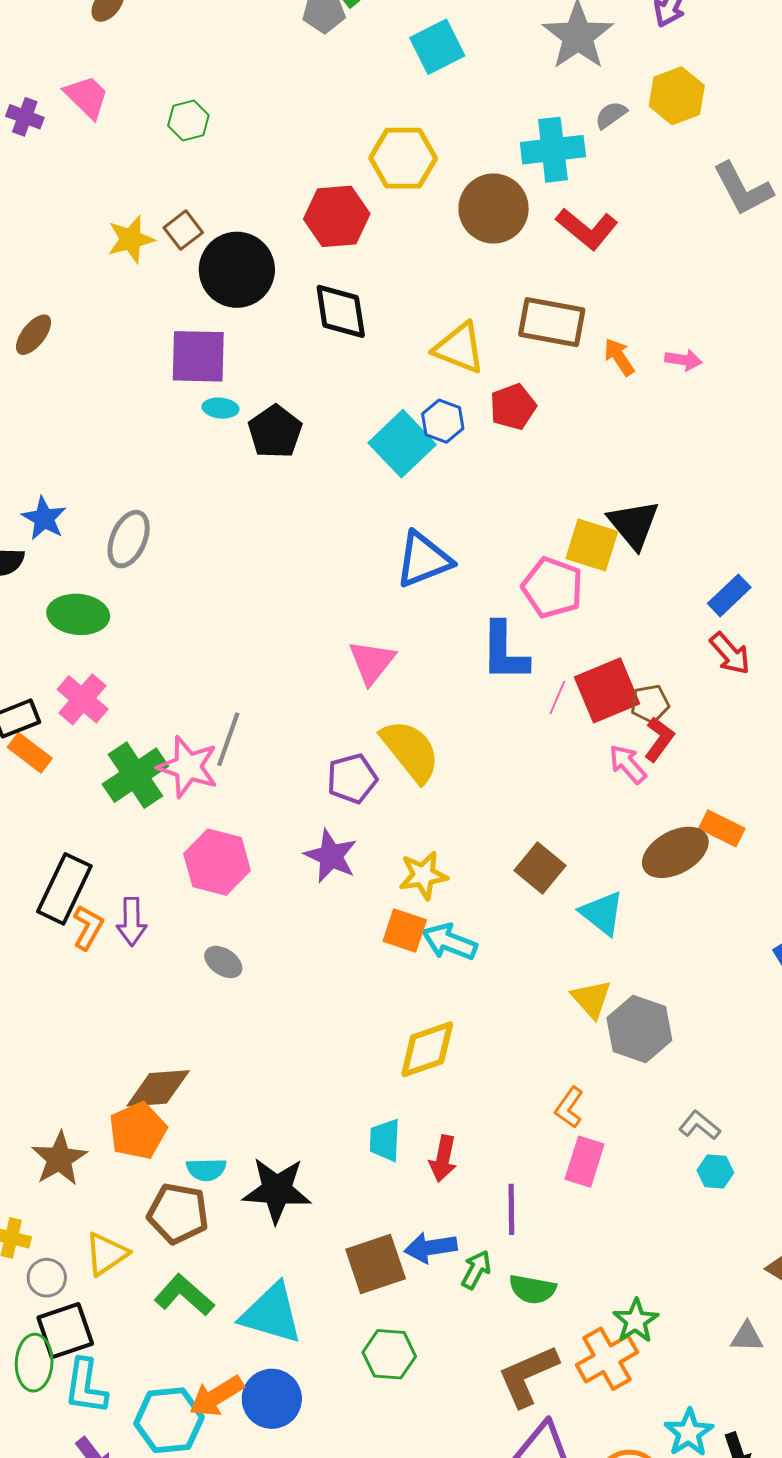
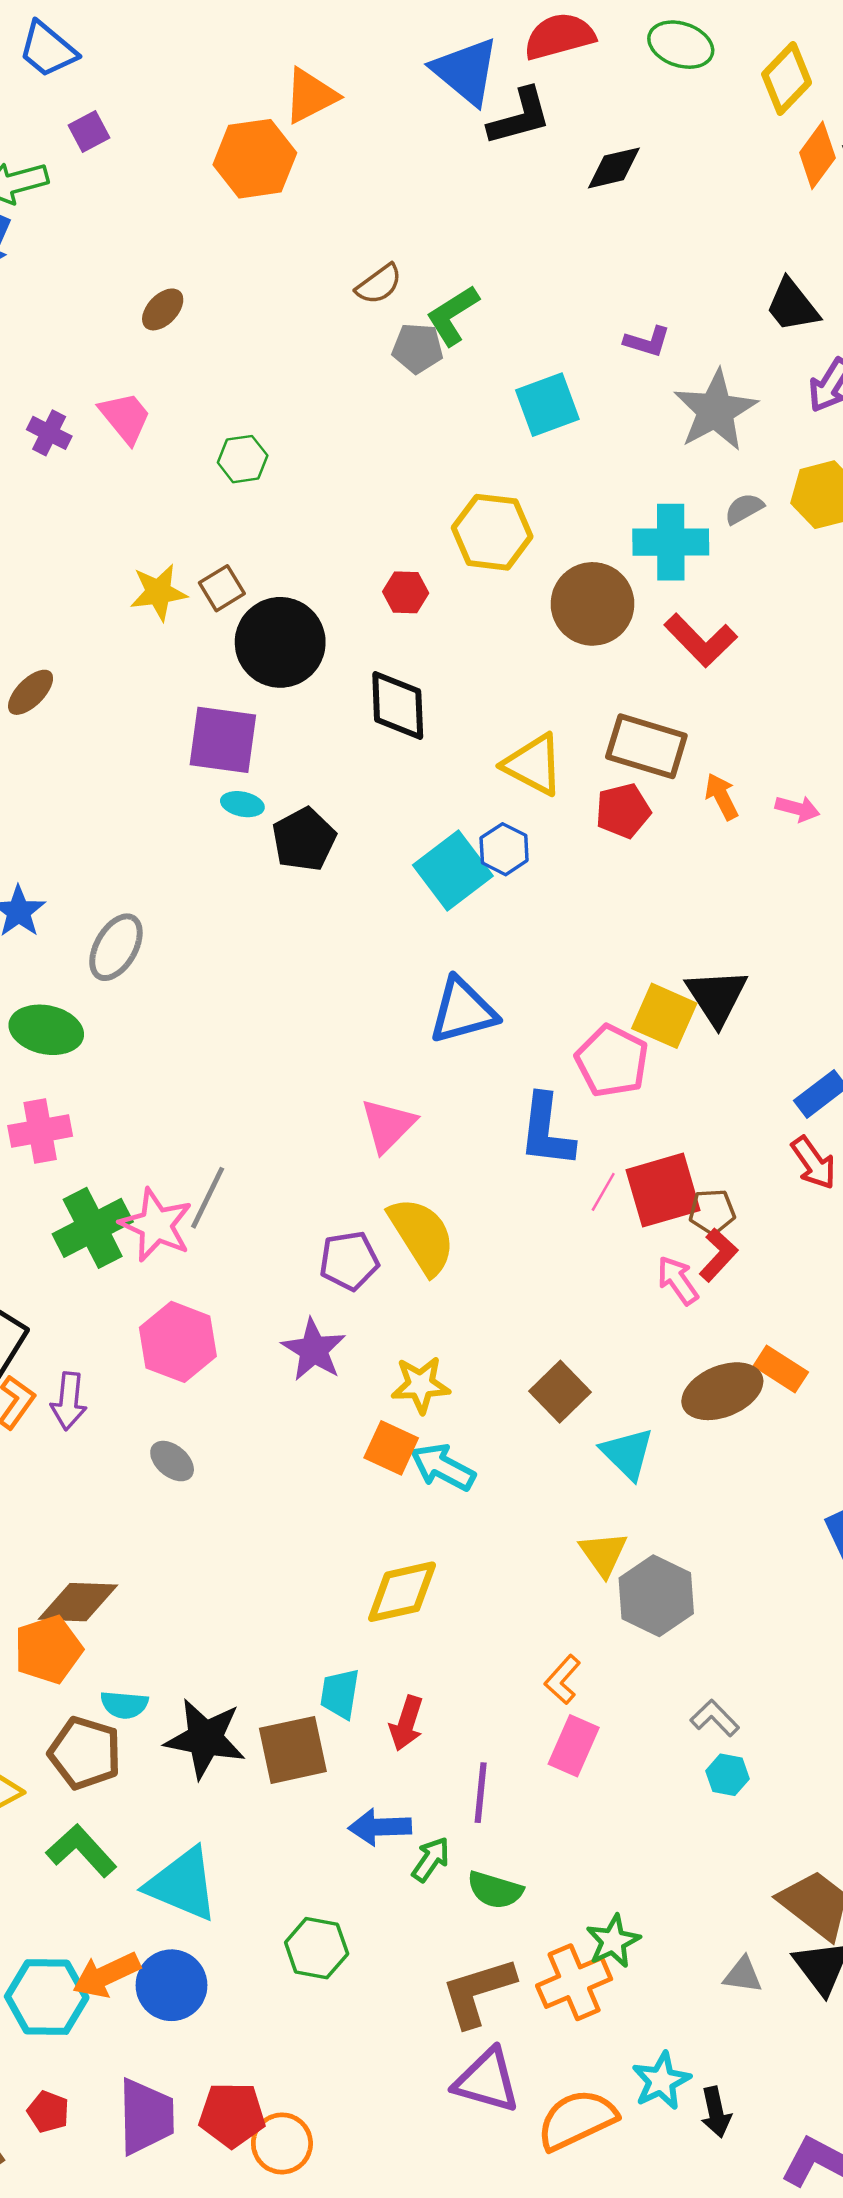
red hexagon: (337, 216) -> (406, 592), size x0.6
red pentagon: (513, 407) -> (623, 811), moved
pink cross: (83, 699) -> (40, 1131), turned 33
brown square: (376, 1264) -> (293, 1750), moved

